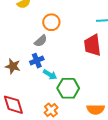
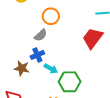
red trapezoid: (93, 45) -> (93, 38), turned 45
brown star: (13, 66) -> (22, 68), moved

